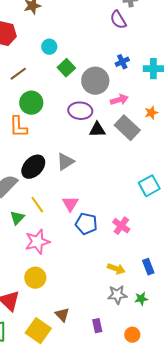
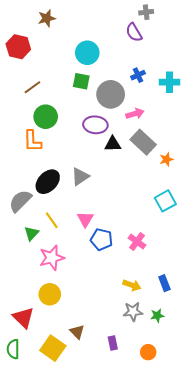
cyan circle: (49, 47) -> (87, 53), moved, size x1.5
green square: (66, 68) -> (81, 81), turned -36
orange star: (151, 113) -> (166, 159), moved

